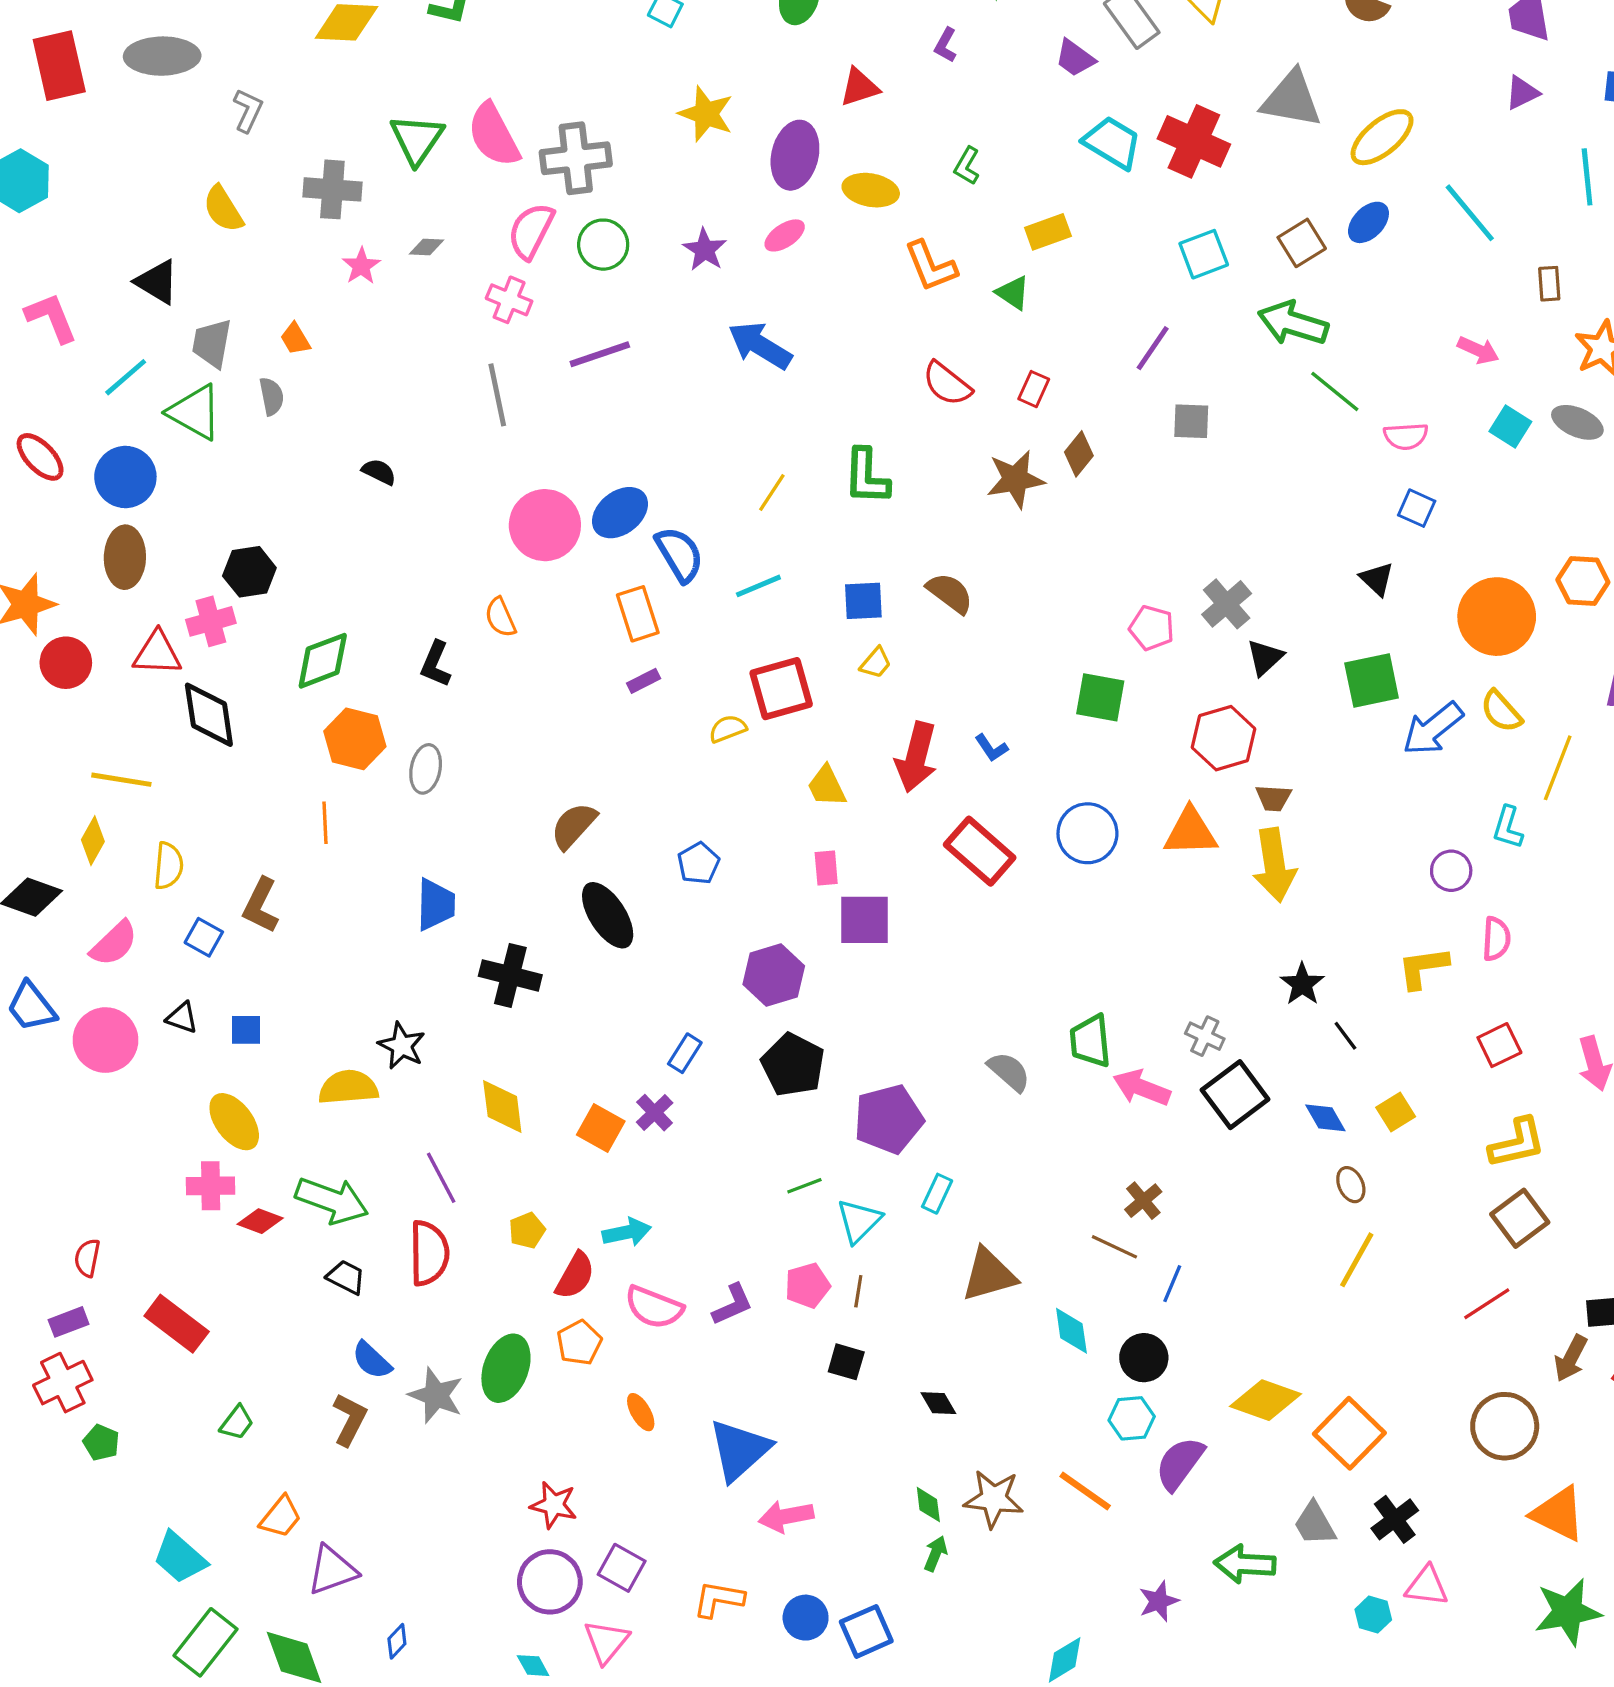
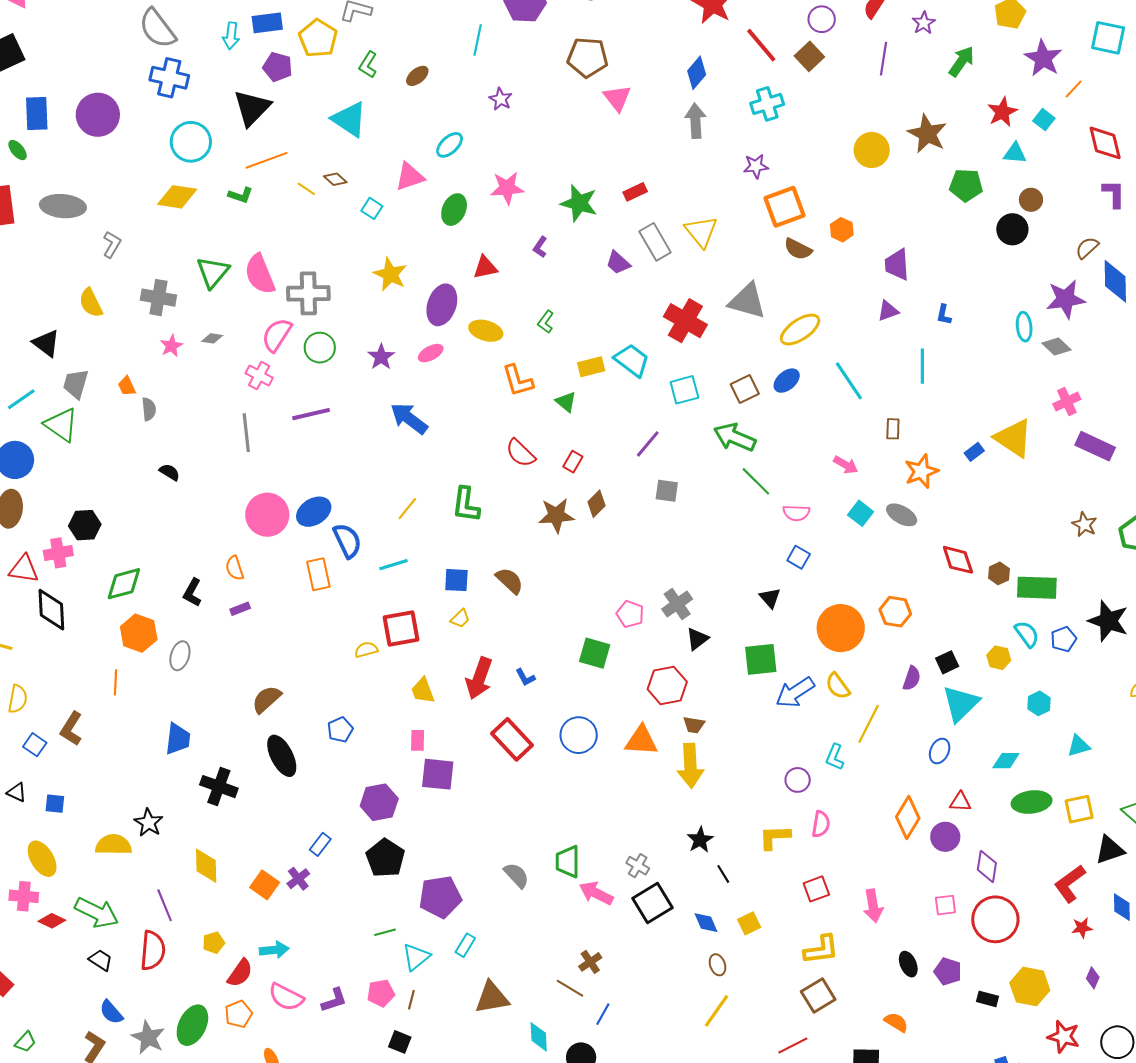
cyan trapezoid: (1112, 143) -> (632, 360), moved
gray semicircle: (272, 396) -> (149, 409), moved
purple rectangle: (644, 681) -> (240, 609), moved

